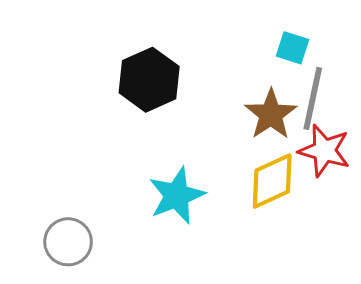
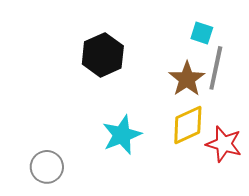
red star: (324, 151) -> (224, 144), moved

